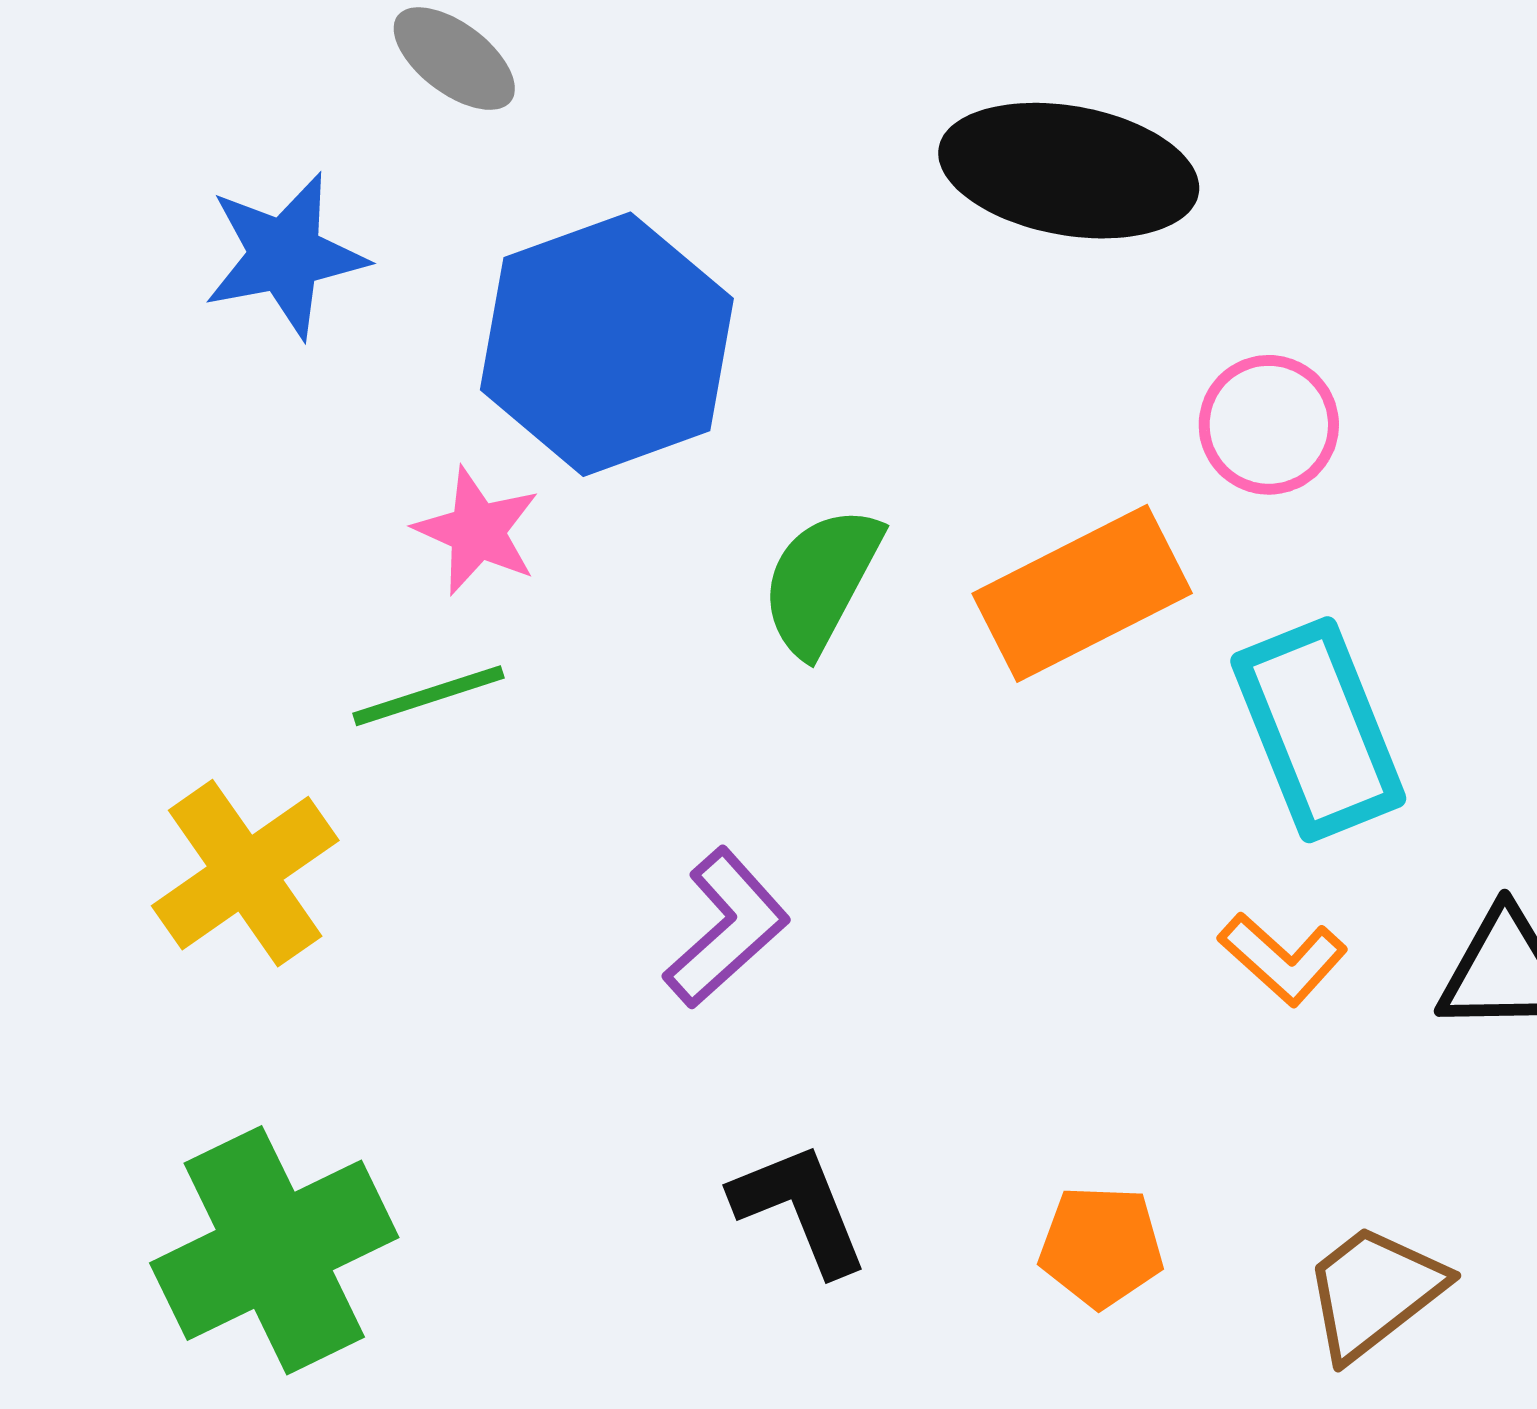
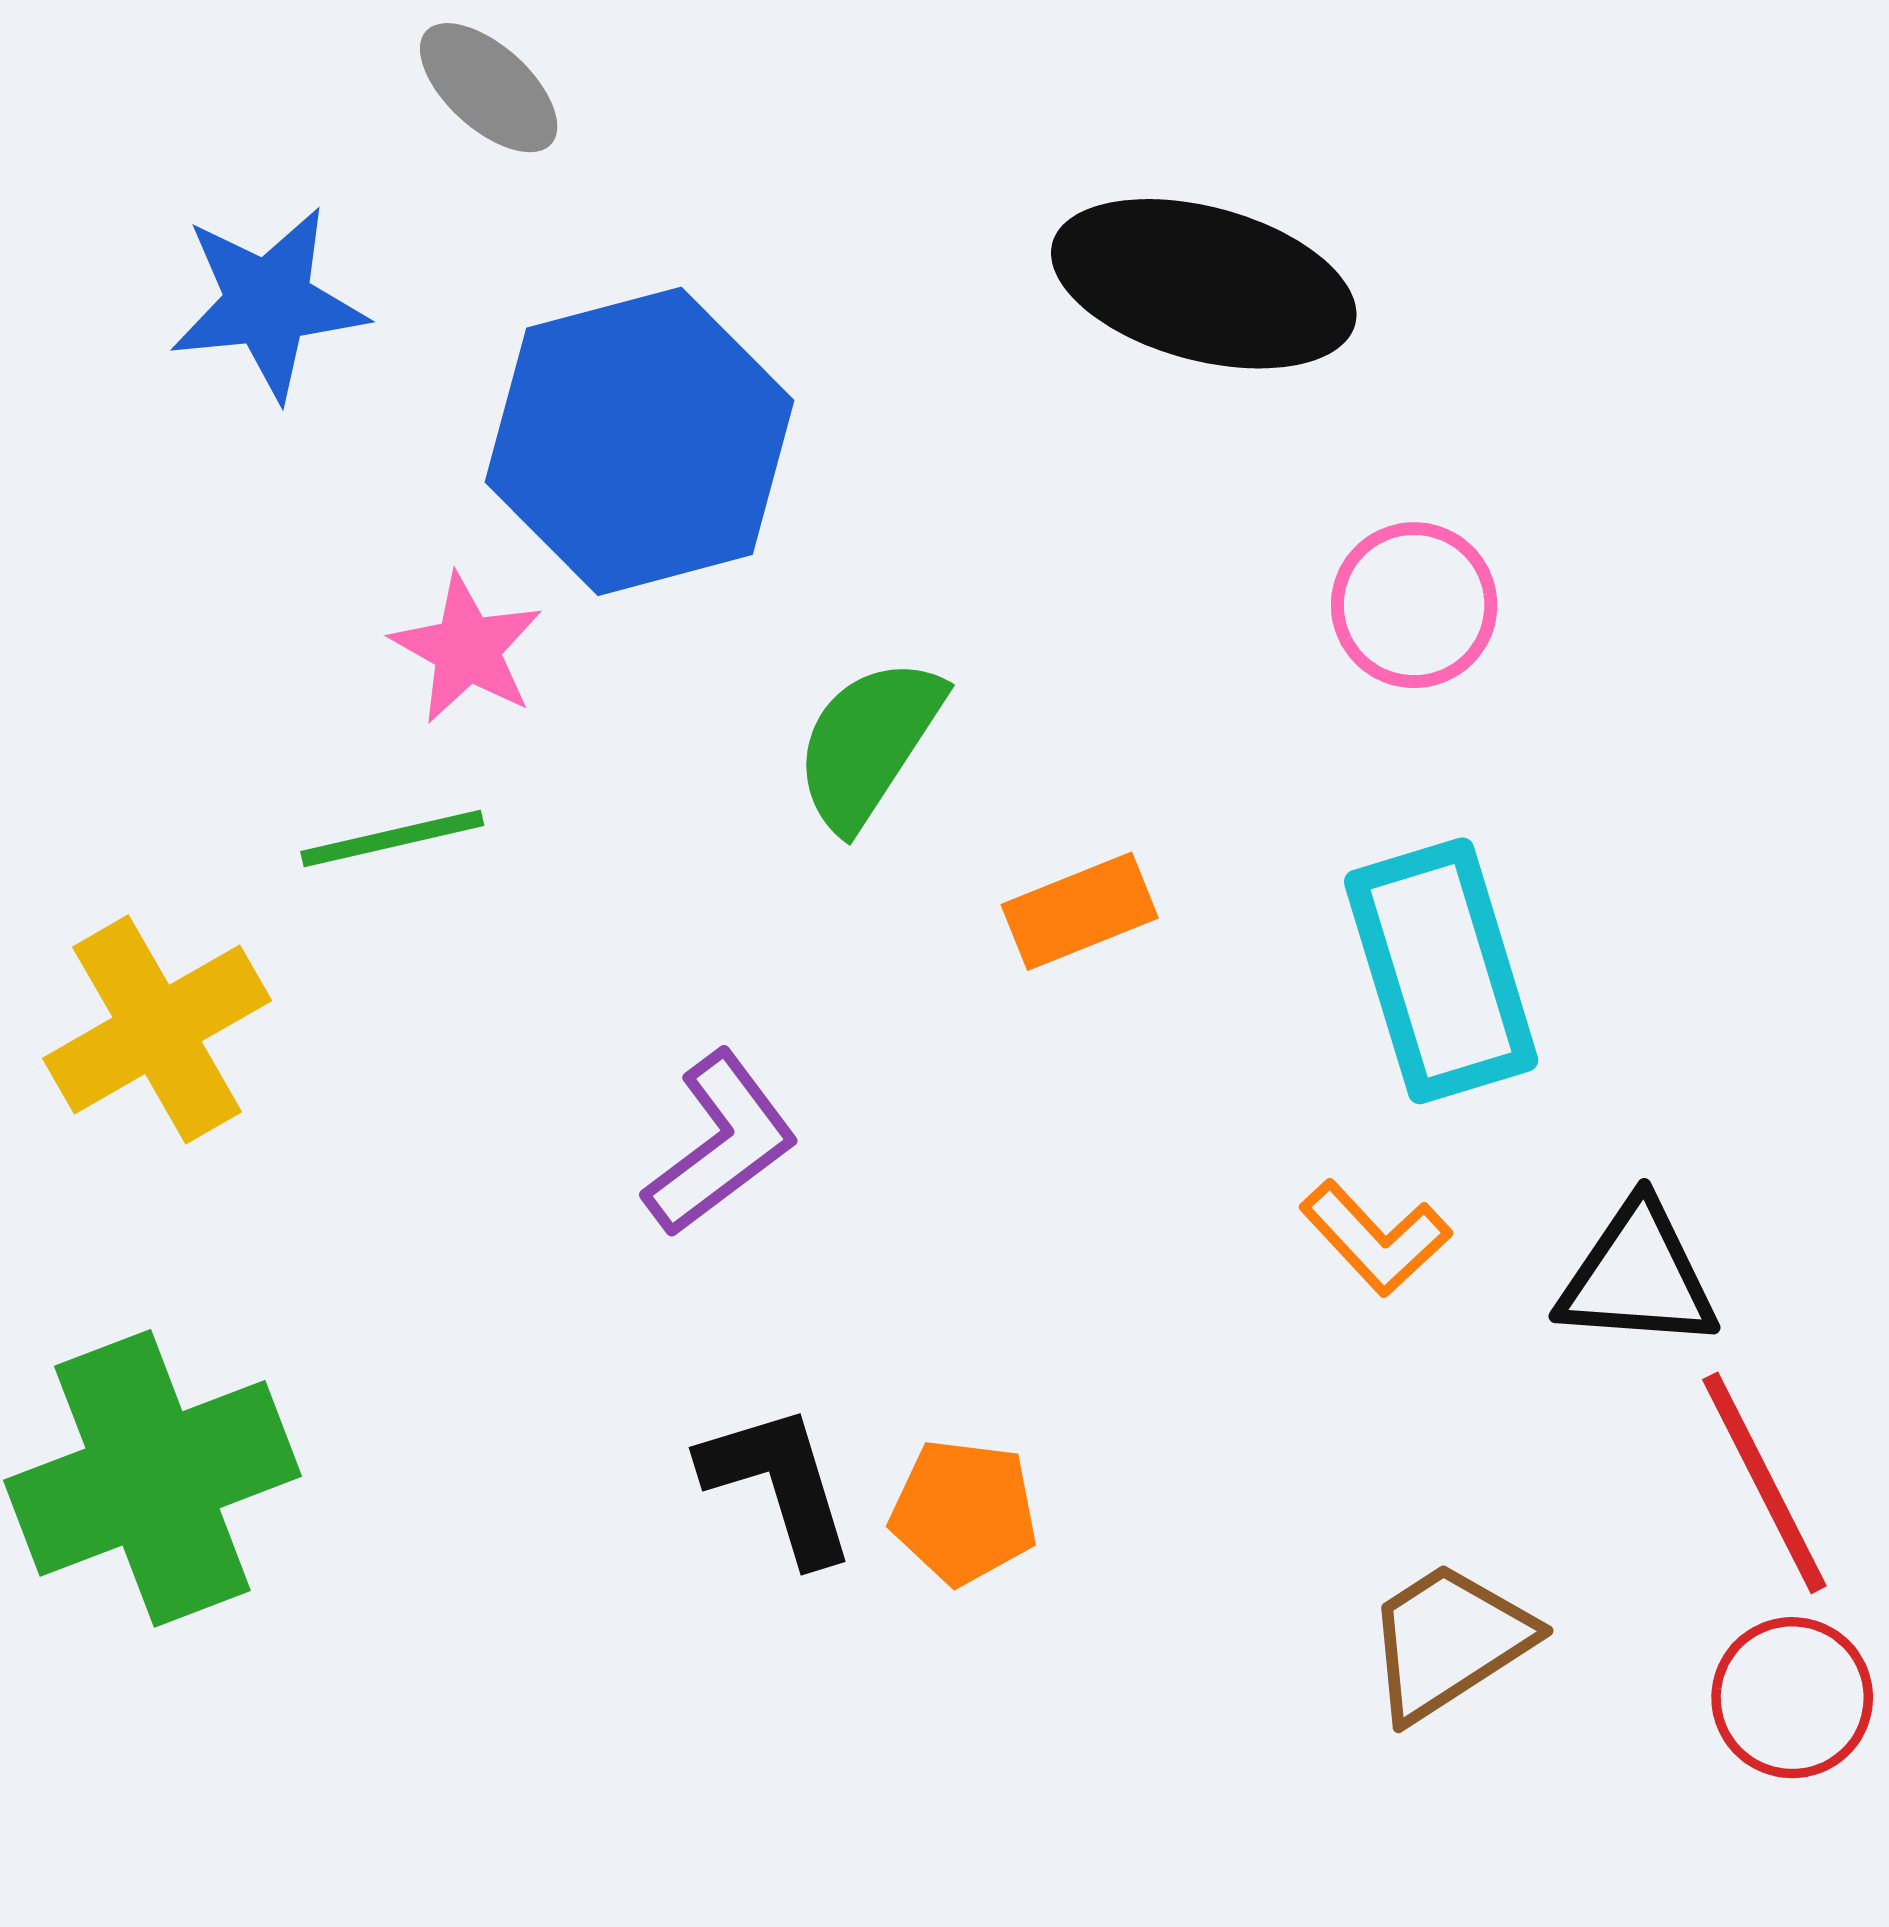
orange rectangle: (1082, 593) -> (1080, 911), moved, size x0.6
orange pentagon: (1101, 1246) -> (964, 1512), moved

